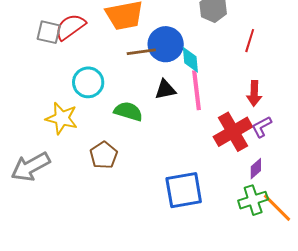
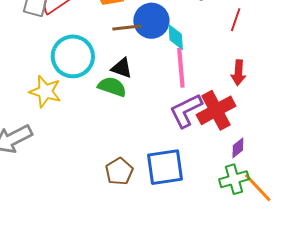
cyan circle: (88, 82) -> (73, 56), size x1.4
black triangle: (165, 89) -> (122, 68), moved, turned 30
purple L-shape: (262, 127) -> (186, 110), moved, size x1.6
brown pentagon: (104, 155) -> (119, 171), moved

